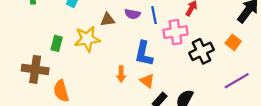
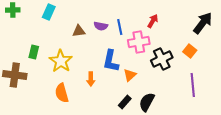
yellow star: (87, 39) -> (61, 61), moved, turned -30
orange triangle: (147, 81) -> (130, 75), moved, turned 40
purple line: (237, 81) -> (193, 85), turned -65
orange semicircle: (61, 91) -> (62, 93), moved

